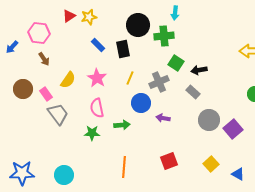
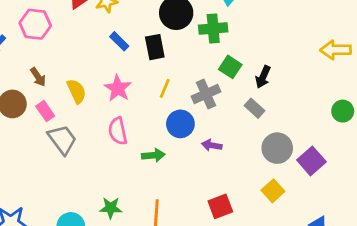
brown arrow: (44, 59) -> (38, 77), moved
black arrow: (199, 70) -> (263, 77), turned -56
yellow semicircle: (68, 80) -> (76, 91), turned -60
green star: (92, 133) -> (111, 208), moved
yellow square: (211, 164) -> (273, 191), moved

